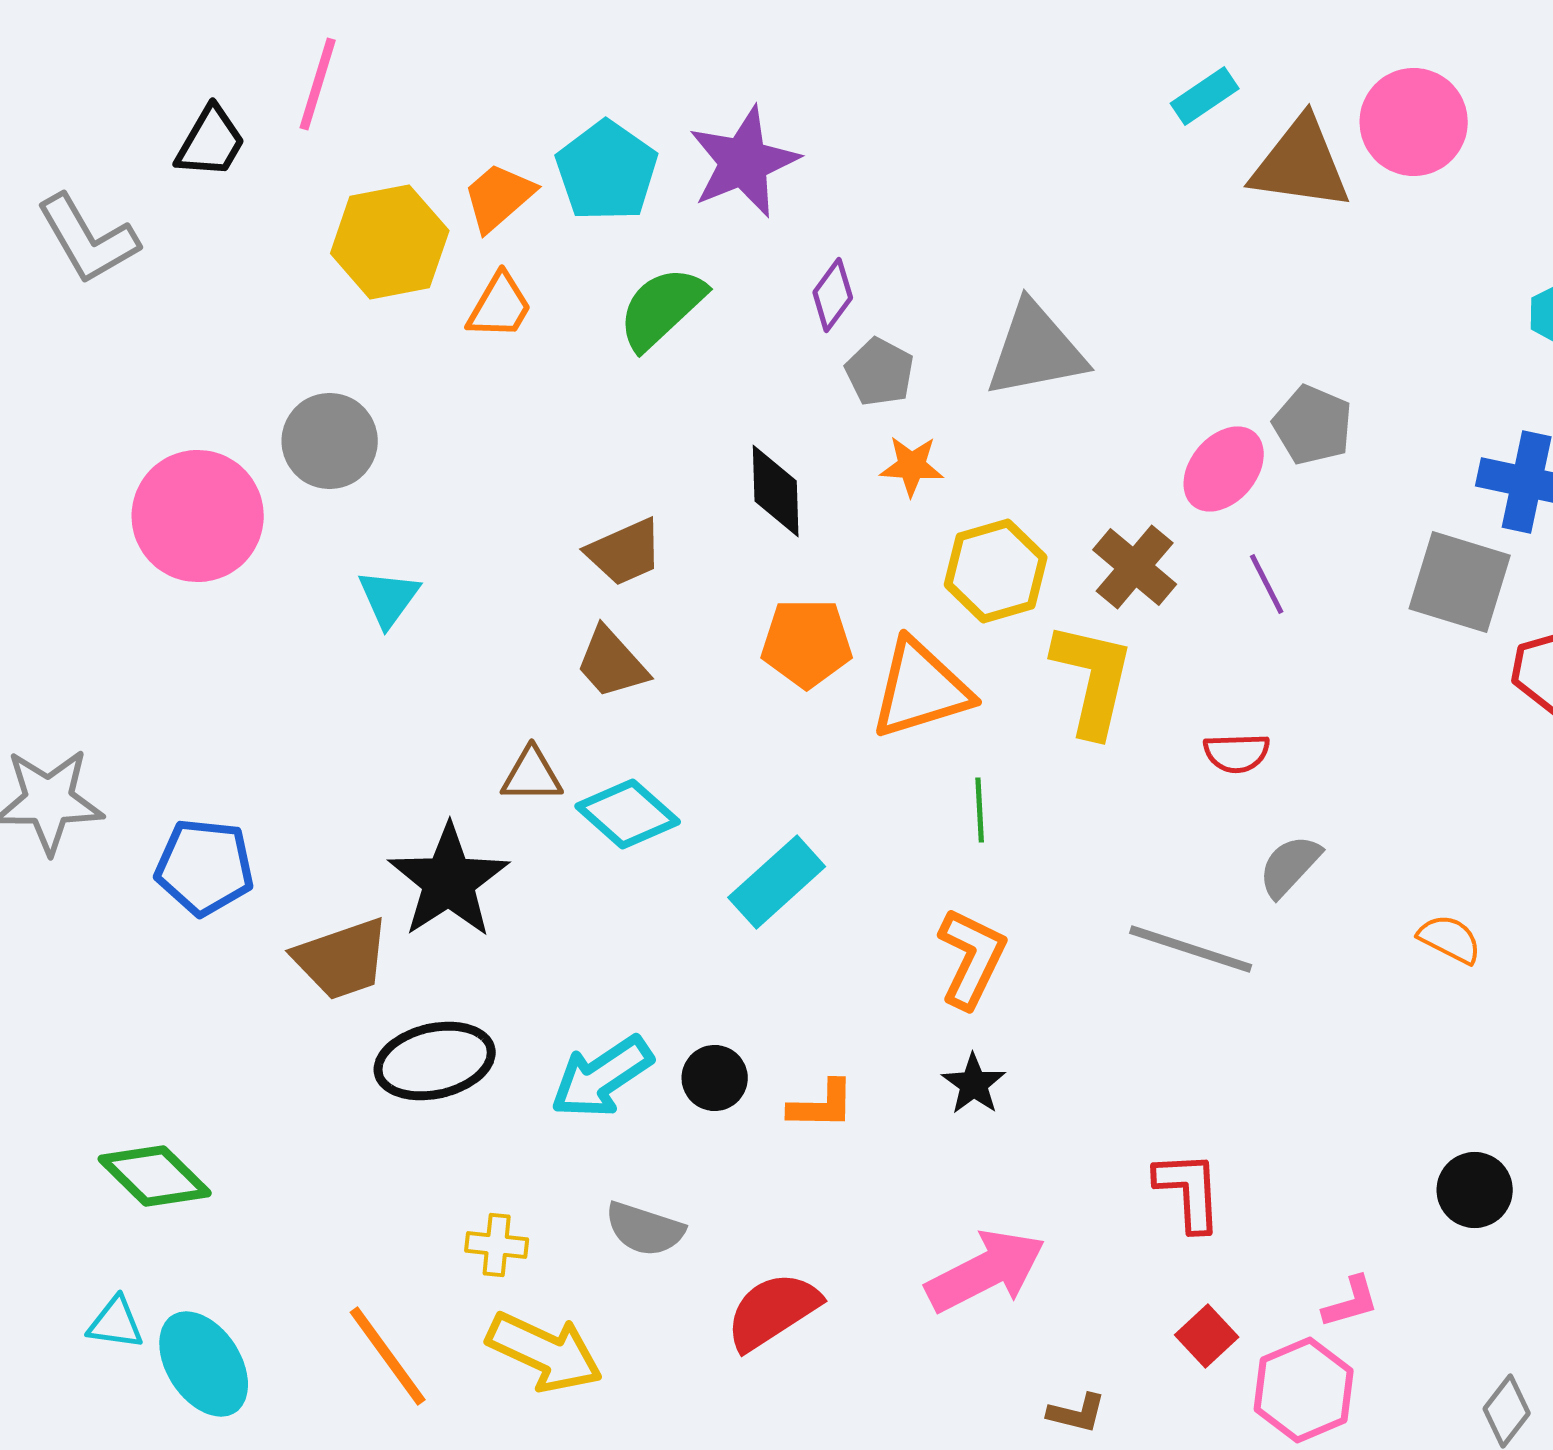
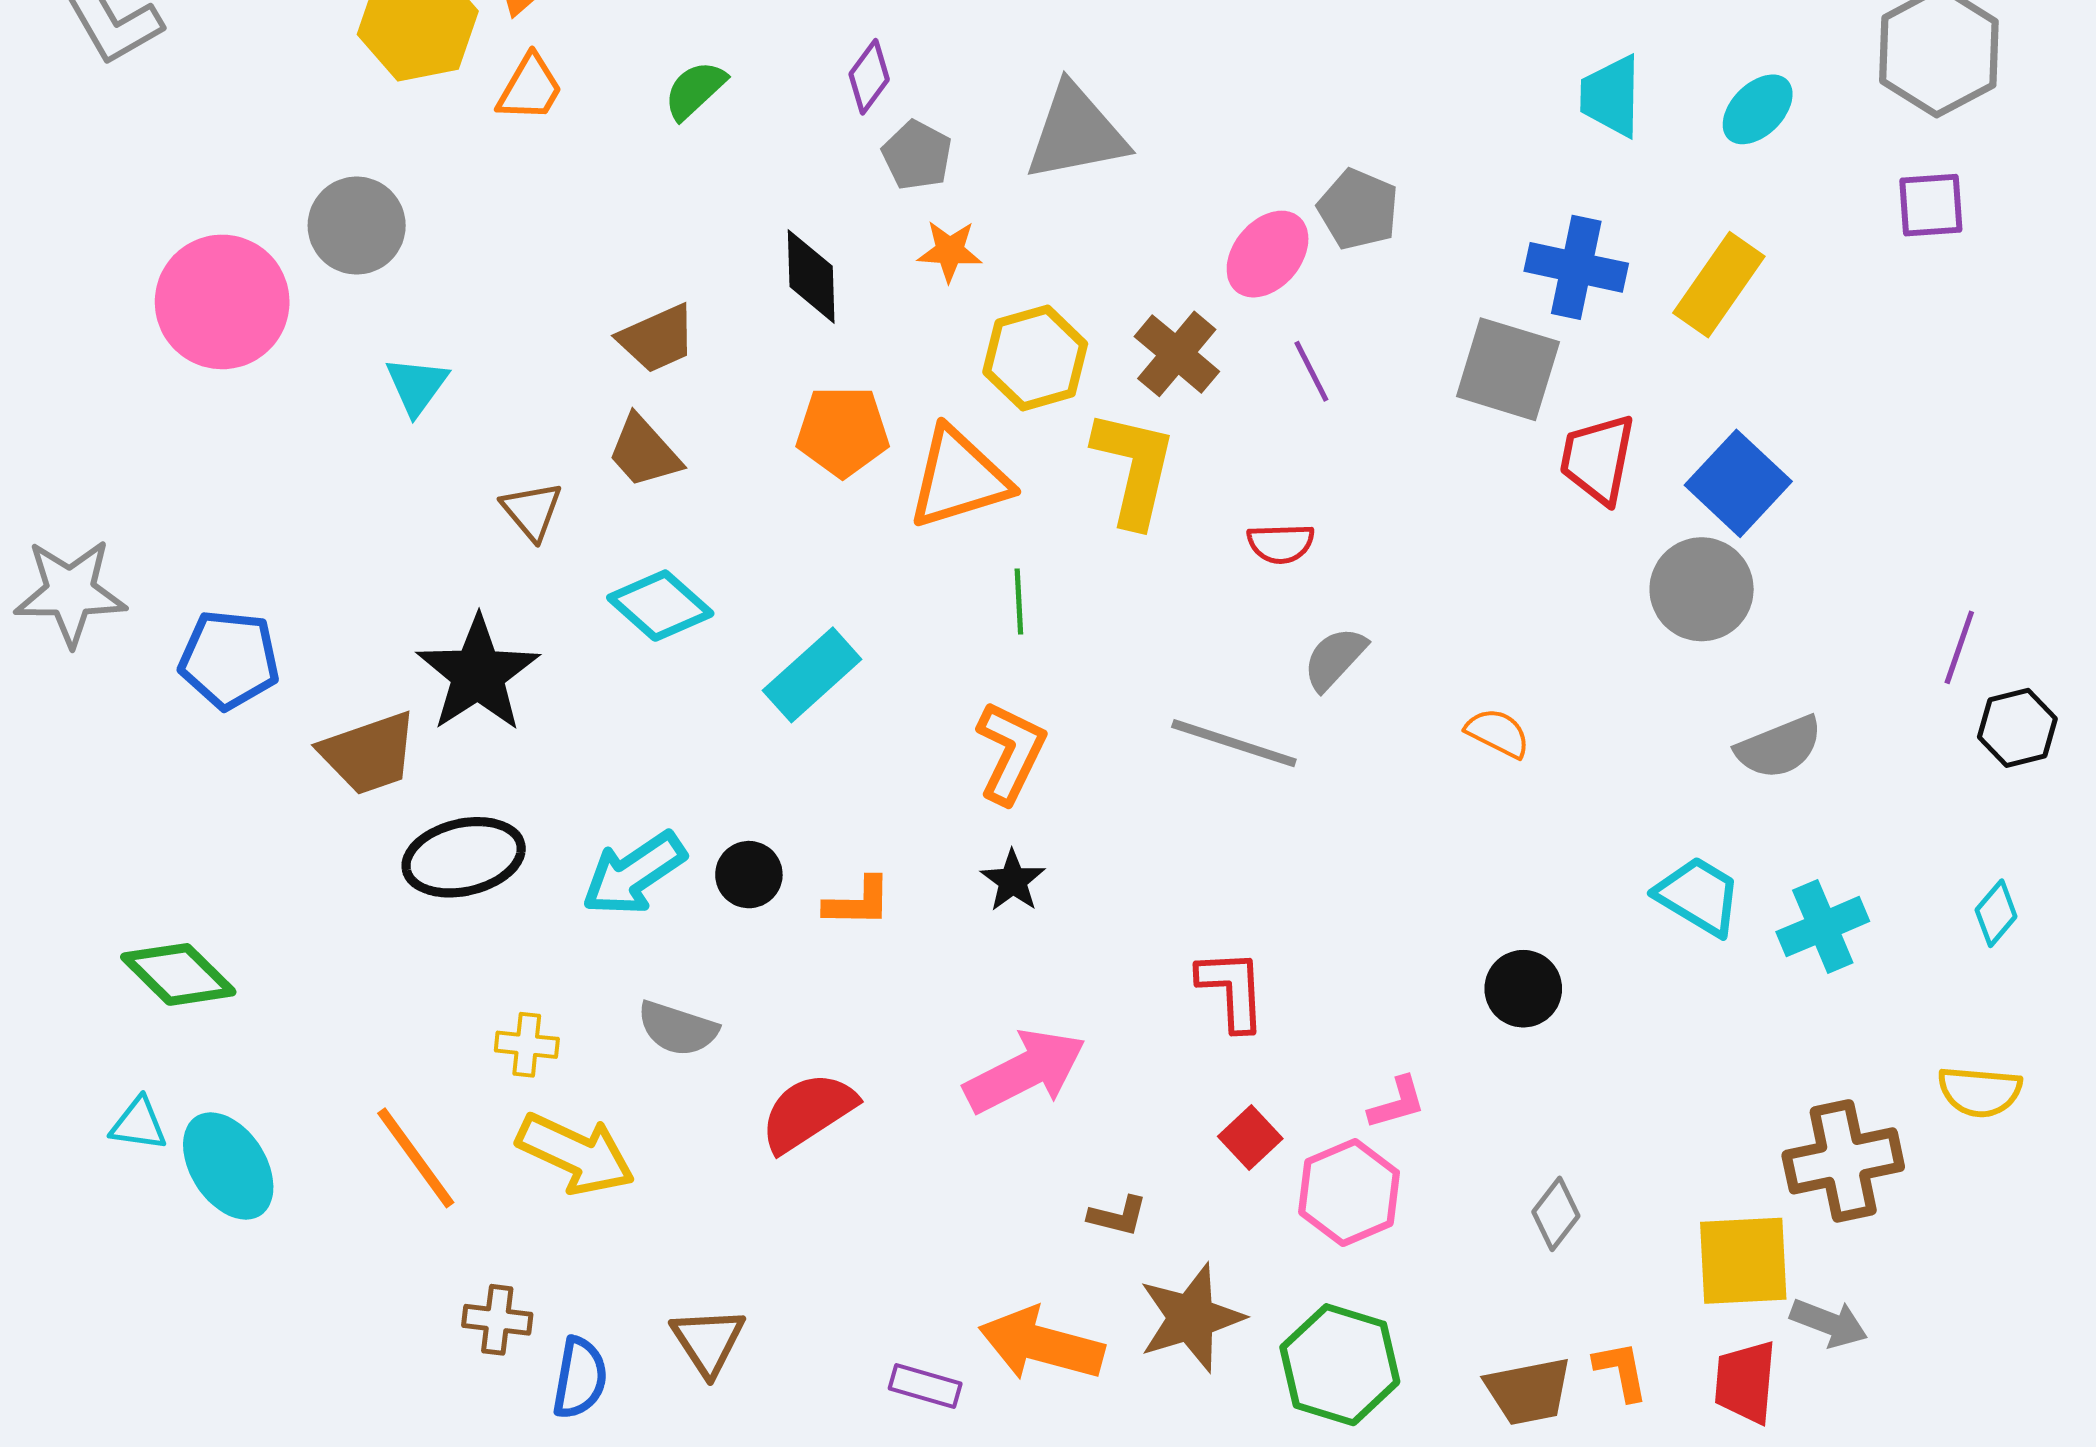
green semicircle: (662, 308) -> (695, 90), size x0.7
brown triangle: (532, 775) -> (532, 511), moved, turned 50

